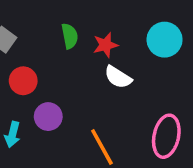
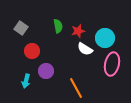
cyan circle: (165, 40) -> (105, 38), moved
pink ellipse: (166, 136) -> (112, 64), moved

